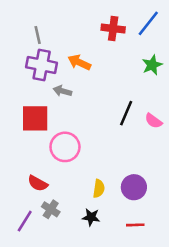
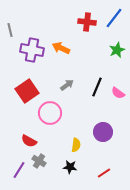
gray line: (38, 35) -> (10, 30), moved
gray arrow: (62, 91) -> (67, 85), moved, turned 128
red square: (35, 118) -> (27, 91), turned -35
purple circle: (134, 187) -> (103, 132), moved
red line: (135, 225) -> (104, 173), turned -32

